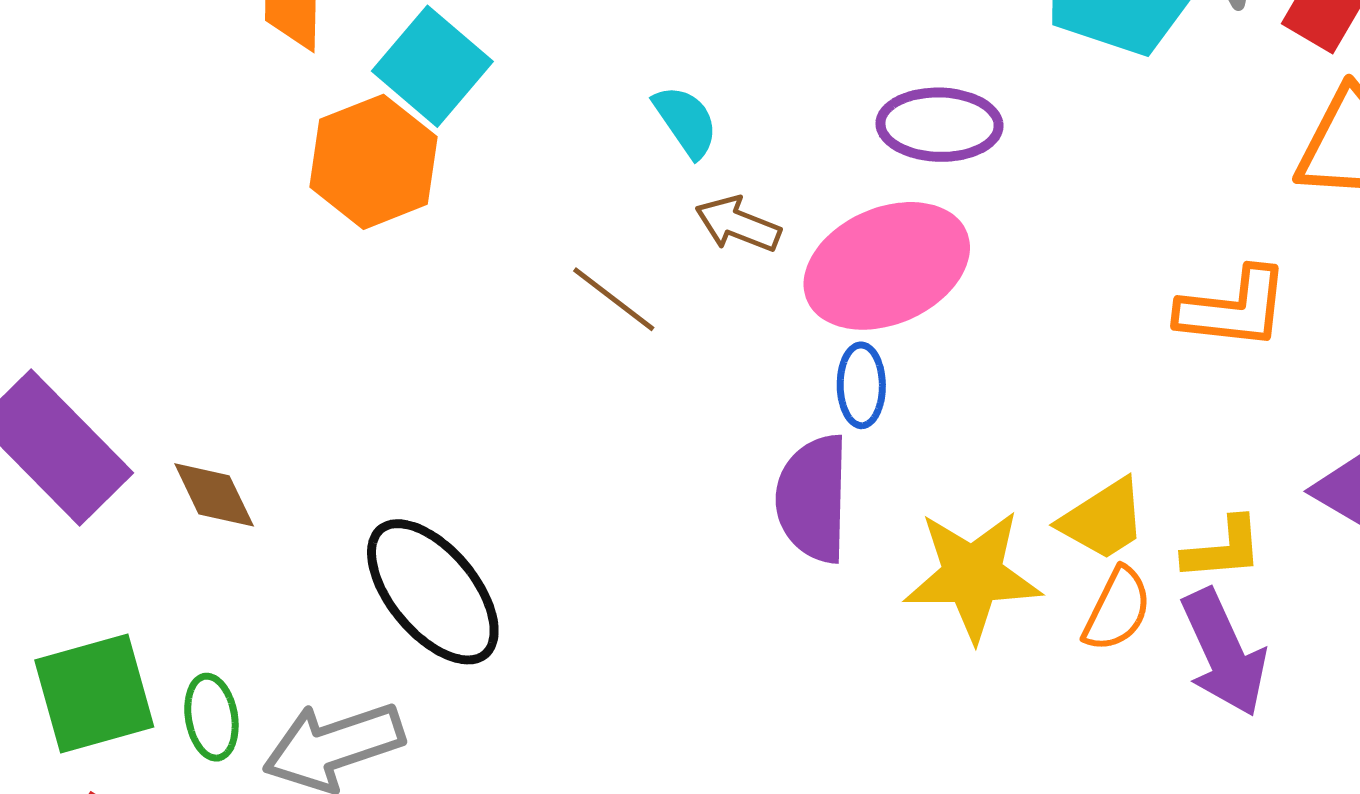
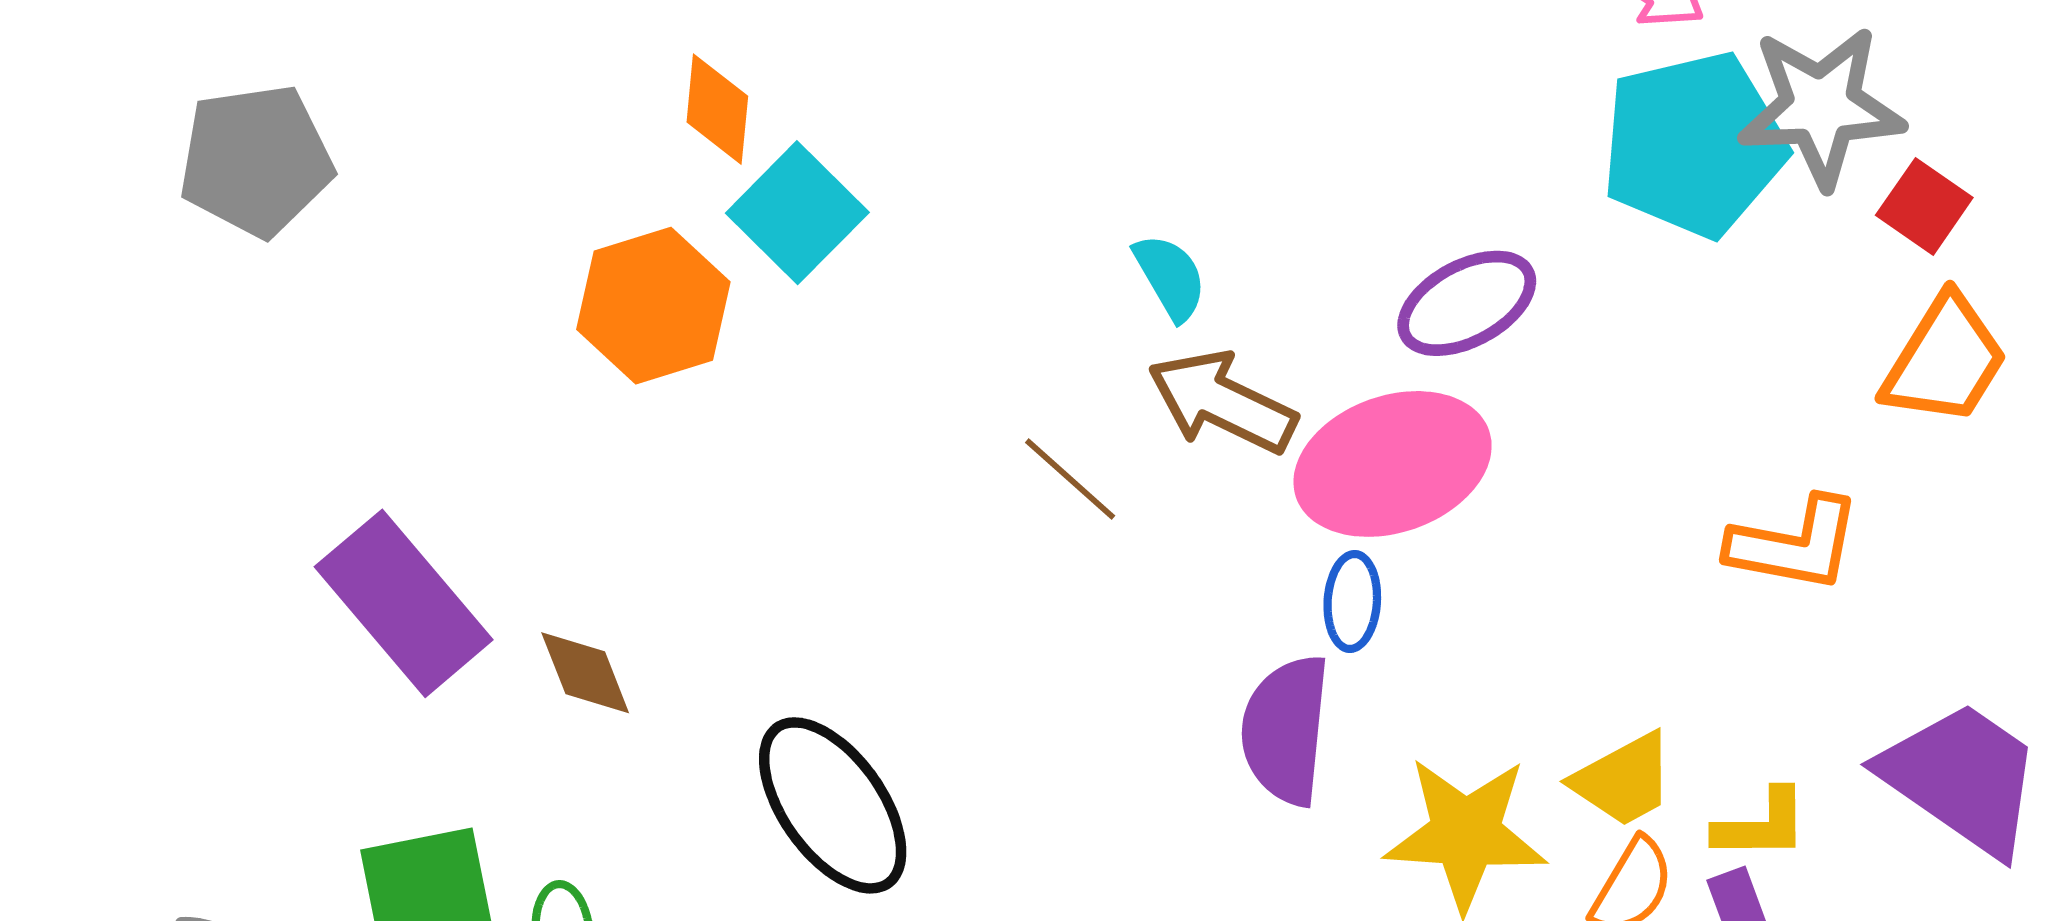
cyan square: (432, 66) -> (797, 213), moved
purple ellipse: (940, 125) -> (1467, 303), turned -34
orange hexagon: (373, 162) -> (653, 306), moved
brown arrow: (738, 224) -> (1222, 402), size x1.5

